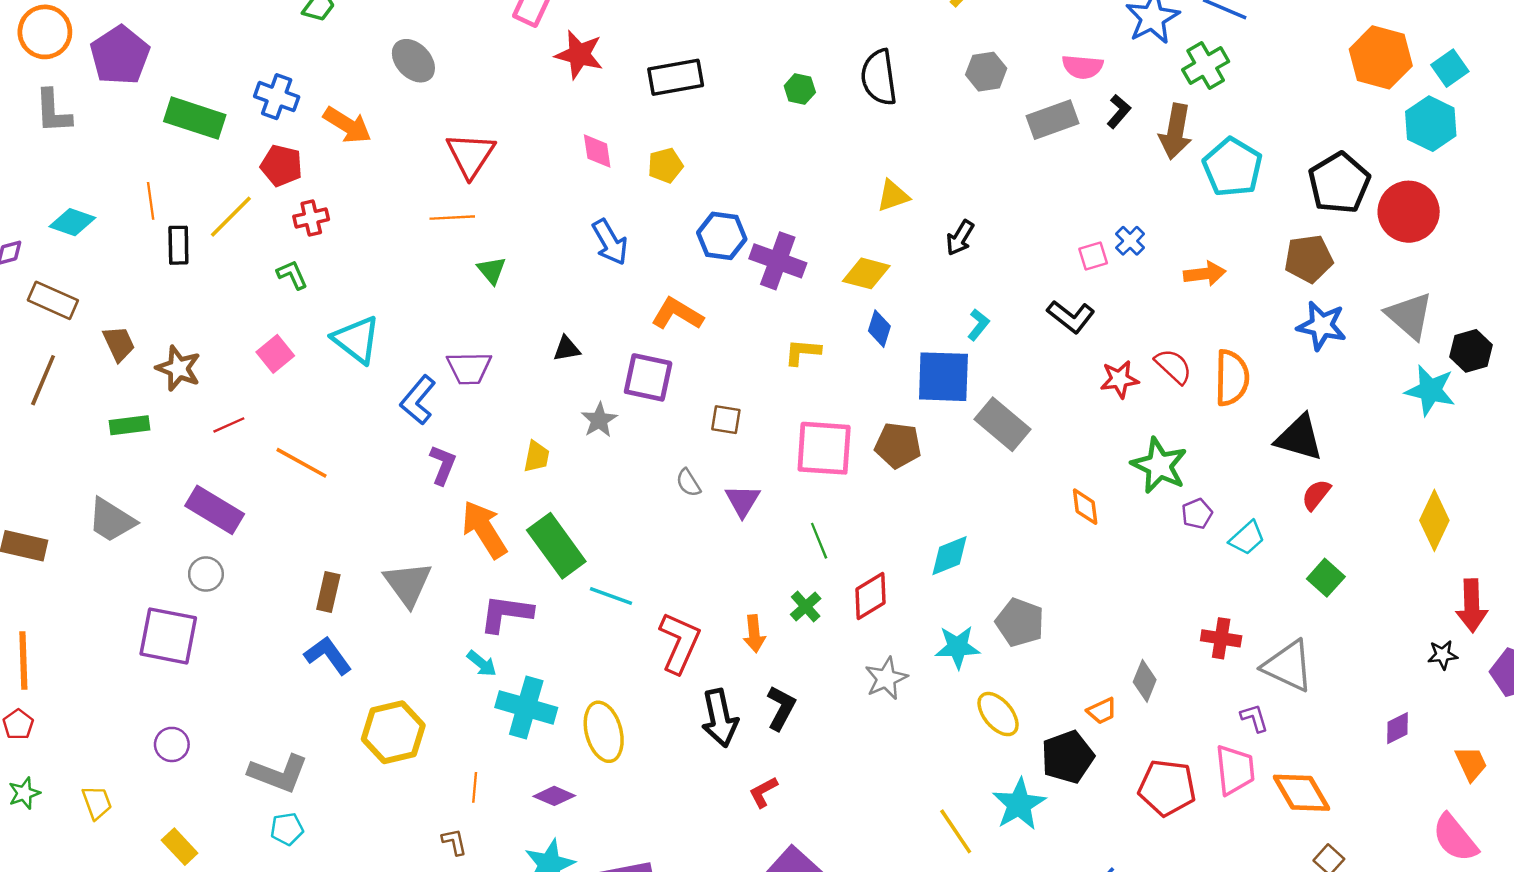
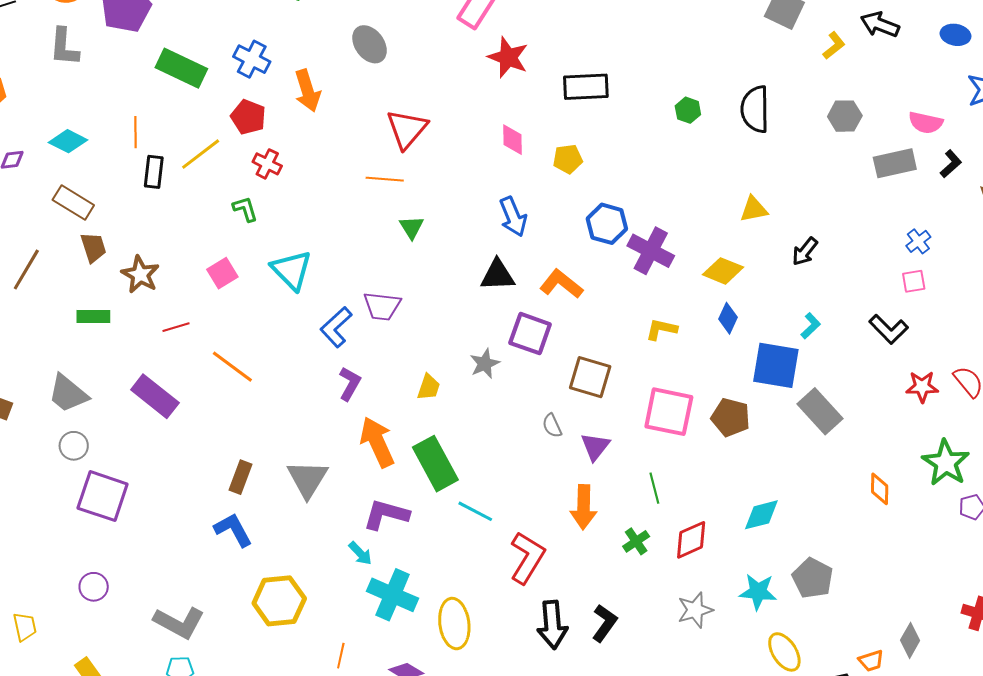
orange arrow: (347, 125) -> (307, 91), turned 33
red cross: (311, 218) -> (267, 164), turned 32
blue cross: (1130, 241) -> (918, 241), moved
brown rectangle: (53, 300) -> (73, 203), moved
black triangle: (567, 349) -> (498, 275), moved, size x1.5
brown square: (726, 420) -> (590, 377), size x1.6
gray circle: (206, 574) -> (74, 446), moved
orange arrow: (754, 634) -> (584, 507), moved, size x1.4

